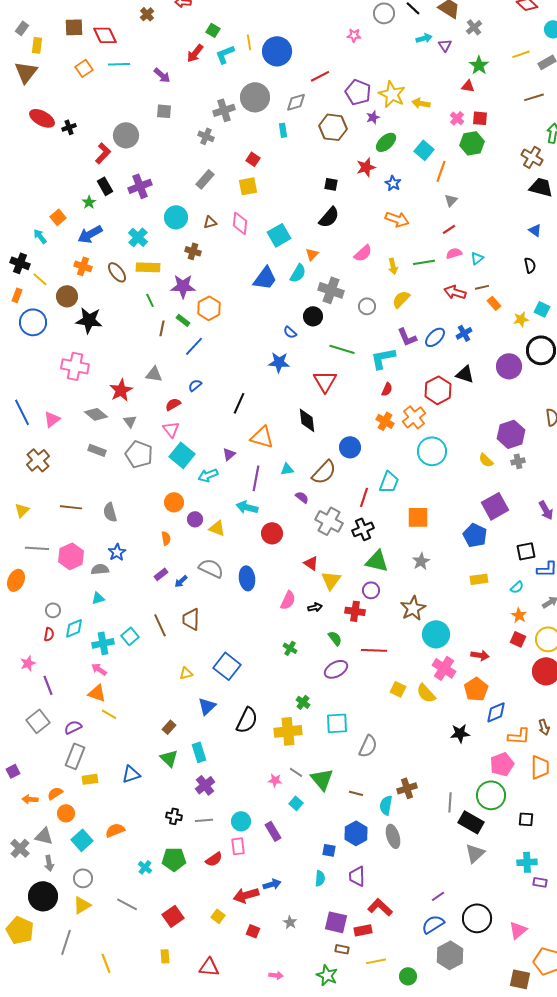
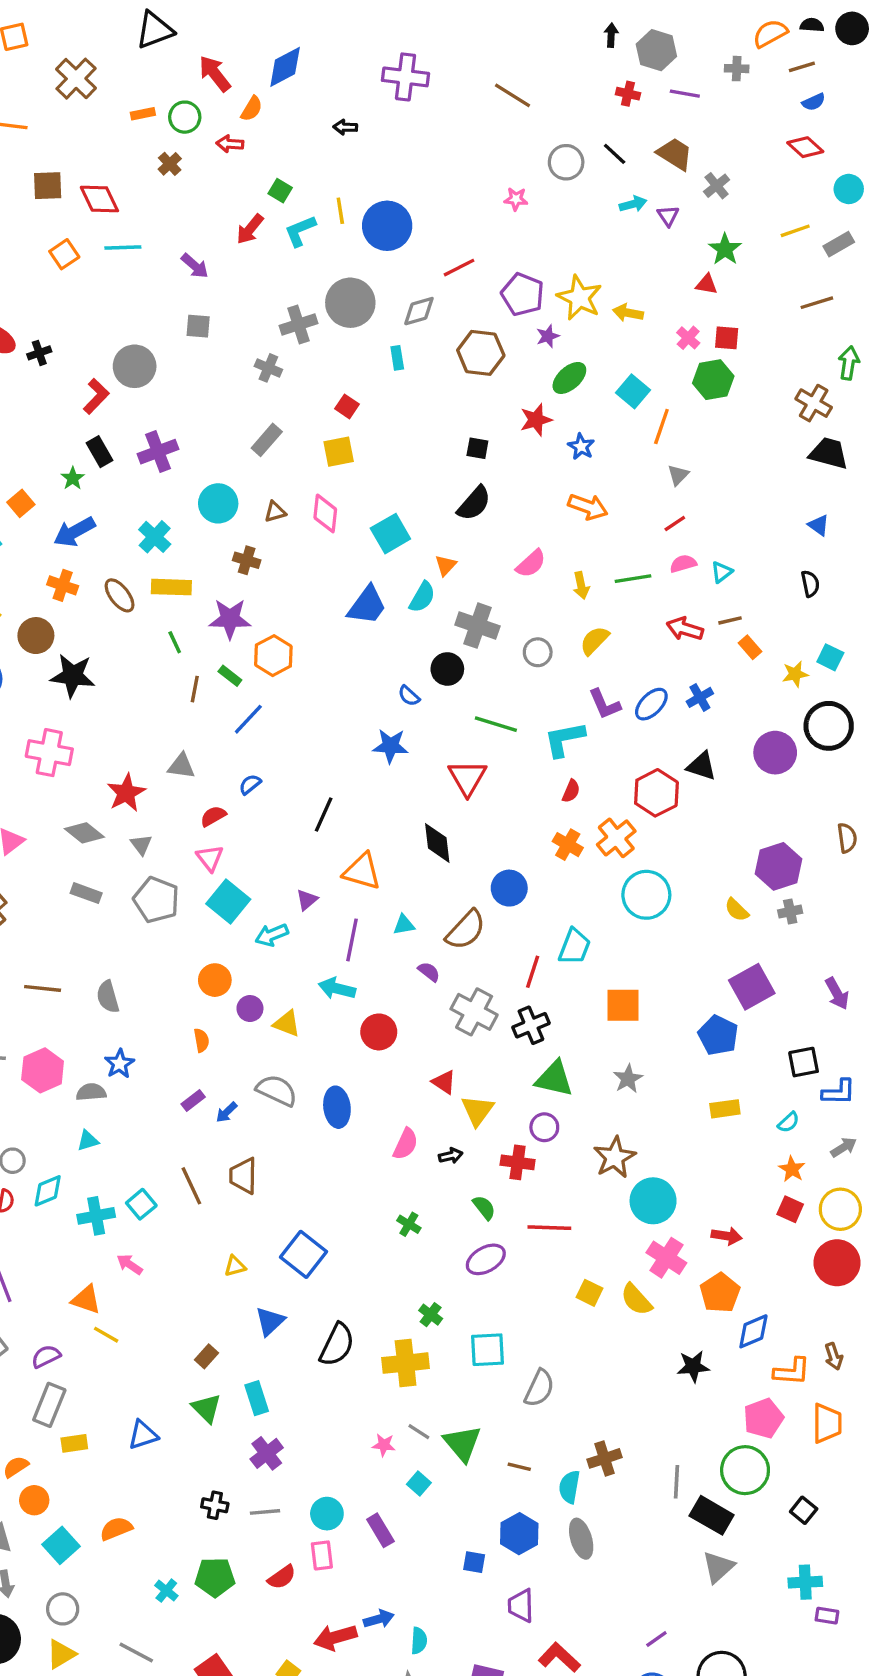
pink arrow: (99, 669) -> (130, 1264), moved
black square: (526, 819) -> (804, 1510), turned 35
cyan semicircle: (320, 878) -> (419, 1641), moved

